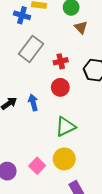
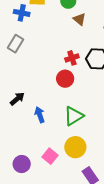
gray rectangle: (31, 49) -> (15, 44), moved, size x0.7
red cross: (61, 61) -> (72, 58), moved
blue arrow: (33, 102) -> (40, 115), moved

